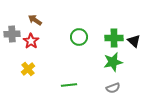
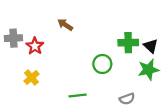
brown arrow: (35, 20) -> (65, 25), moved
green circle: (79, 37) -> (102, 64), moved
green star: (113, 62) -> (148, 70), moved

